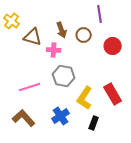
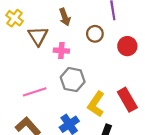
brown arrow: (62, 30) -> (65, 17), moved
brown triangle: (33, 37) -> (38, 36), turned 42

